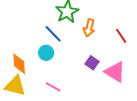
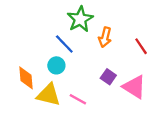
yellow triangle: (15, 86) -> (49, 95), moved
pink line: (53, 87) -> (78, 99), moved

